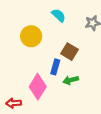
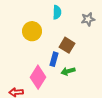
cyan semicircle: (59, 15) -> (57, 12), turned 48

